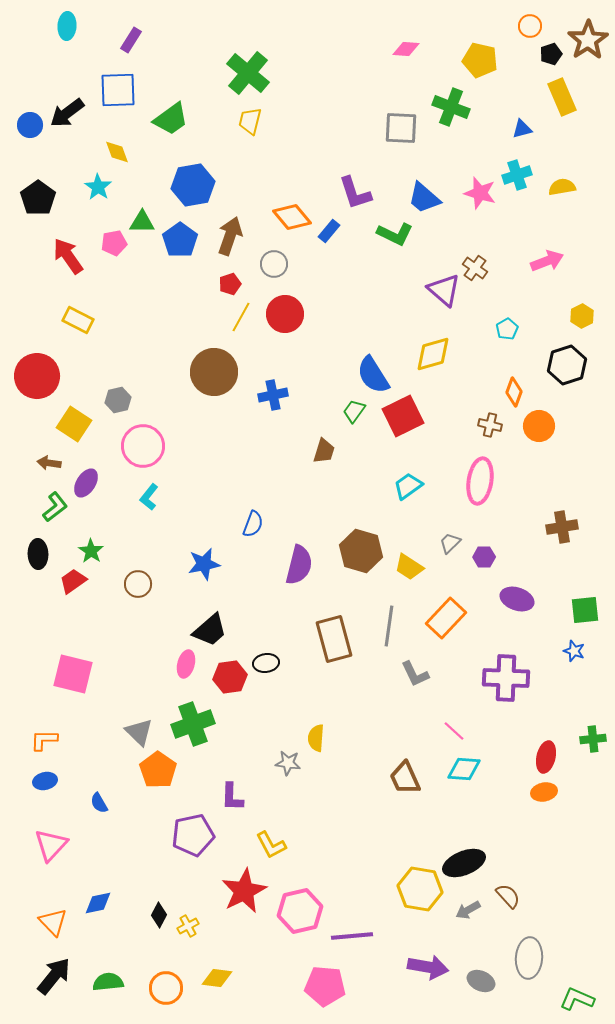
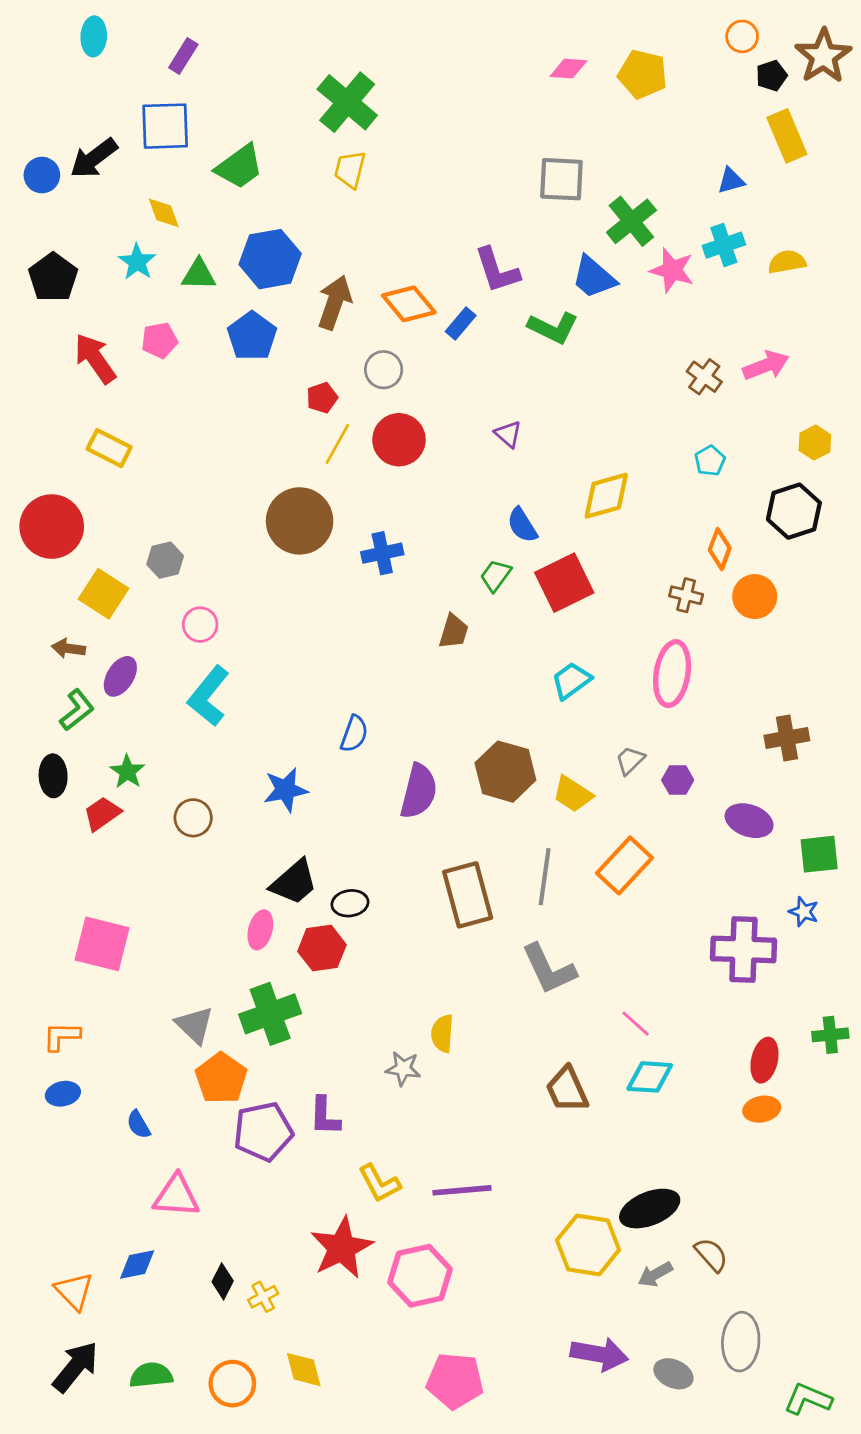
yellow pentagon: (480, 60) -> (643, 74), moved
green cross: (451, 107) -> (631, 221), moved, turned 30
green triangle: (142, 222) -> (199, 274), moved
brown arrow: (230, 236) -> (335, 302), moved
brown cross: (475, 268) -> (704, 377), moved
purple triangle: (444, 290) -> (508, 434), moved, size x0.6
blue semicircle: (373, 375) -> (522, 525), size x0.7
pink circle: (143, 446) -> (200, 625), size x0.6
cyan L-shape: (149, 497) -> (209, 696), size x1.6
purple ellipse: (517, 599) -> (749, 821), moved
black ellipse: (266, 663) -> (350, 903), moved
gray L-shape: (415, 674) -> (549, 969), moved, size x1.4
purple cross: (506, 678) -> (743, 949), moved
purple pentagon: (193, 835) -> (263, 1132), moved
pink triangle: (51, 845) -> (176, 1196), moved, turned 51
purple line: (352, 936) -> (462, 1190), moved
yellow diamond: (217, 978) -> (304, 1370), turned 68

